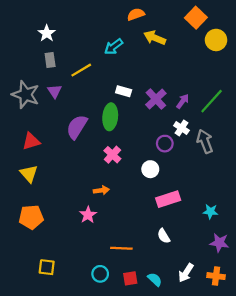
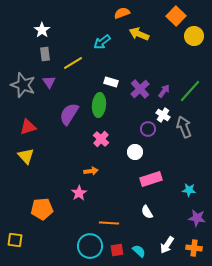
orange pentagon: (31, 217) -> (42, 209), moved
yellow square: (47, 267) -> (15, 240), moved
cyan circle: (100, 274) -> (90, 246), size x1.6

